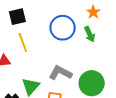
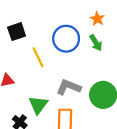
yellow line: (23, 42) -> (38, 57), moved

